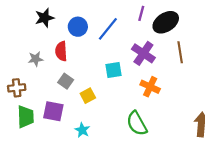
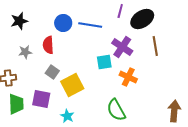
black star: (44, 18) -> (19, 21), moved
blue line: (108, 29) -> (90, 25), turned 60
cyan square: (113, 70) -> (104, 62), moved
yellow square: (88, 96) -> (72, 85), size x1.6

